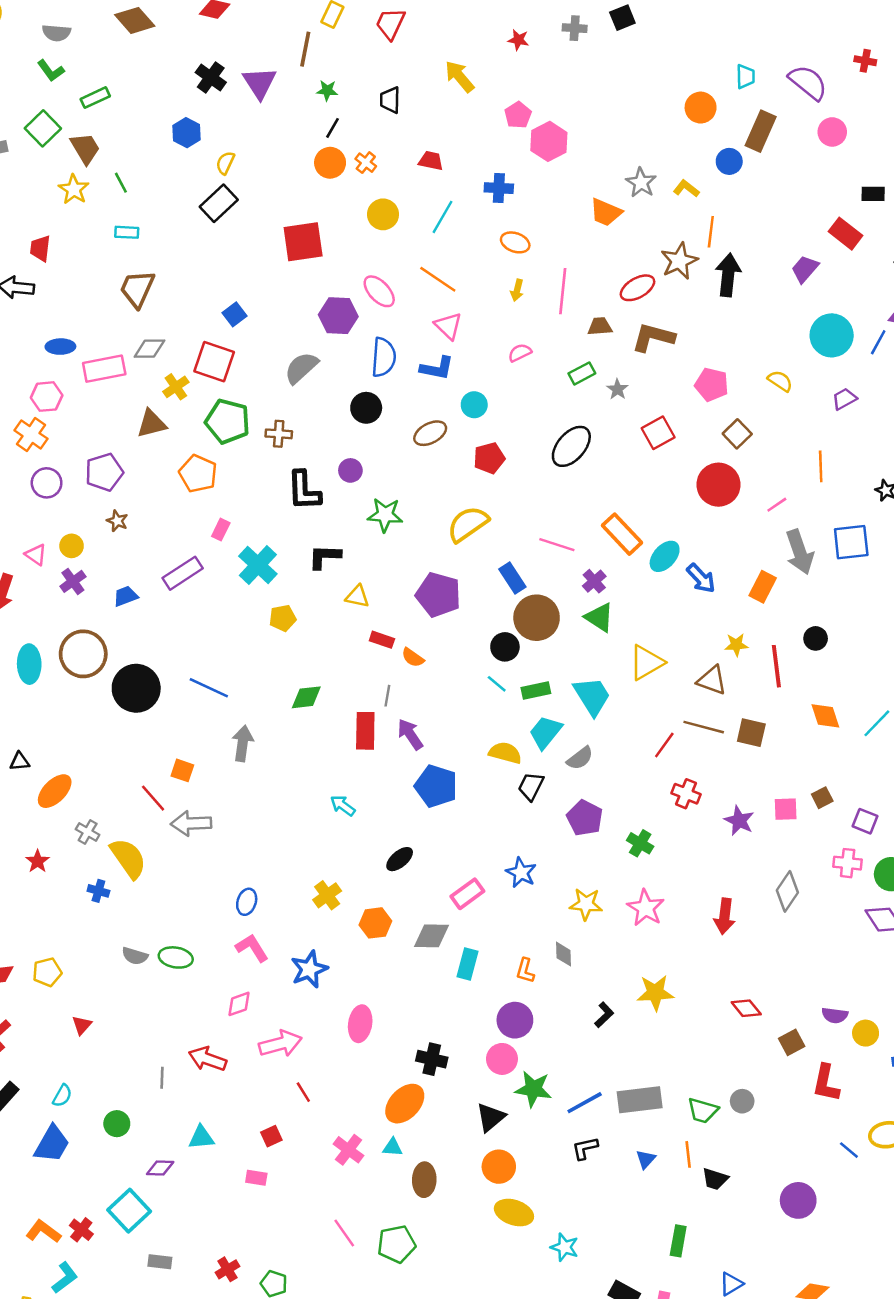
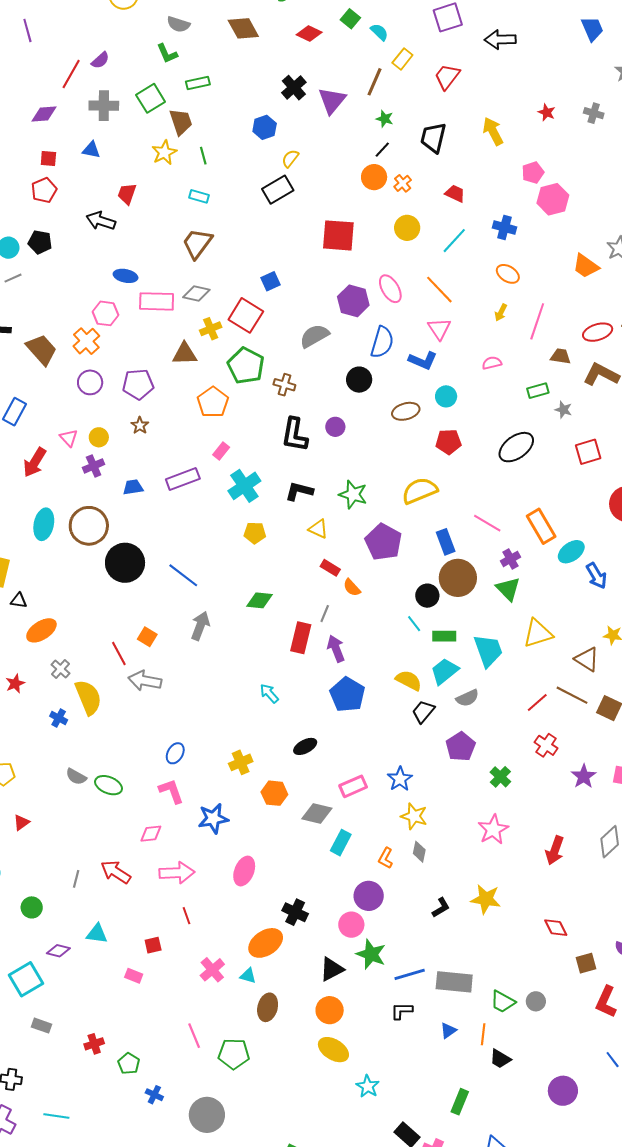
black trapezoid: (390, 100) -> (433, 138), size x1.4
gray star: (617, 389) -> (563, 410), turned -30
green star: (385, 515) -> (353, 494), moved
yellow star: (586, 904) -> (414, 816), moved

